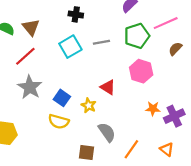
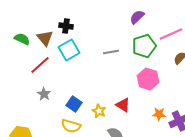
black cross: (76, 14) -> (66, 26), moved
cyan square: (70, 47) -> (69, 50), moved
gray star: (30, 87) -> (44, 94), size x0.6
red triangle: (108, 87) -> (123, 105), moved

